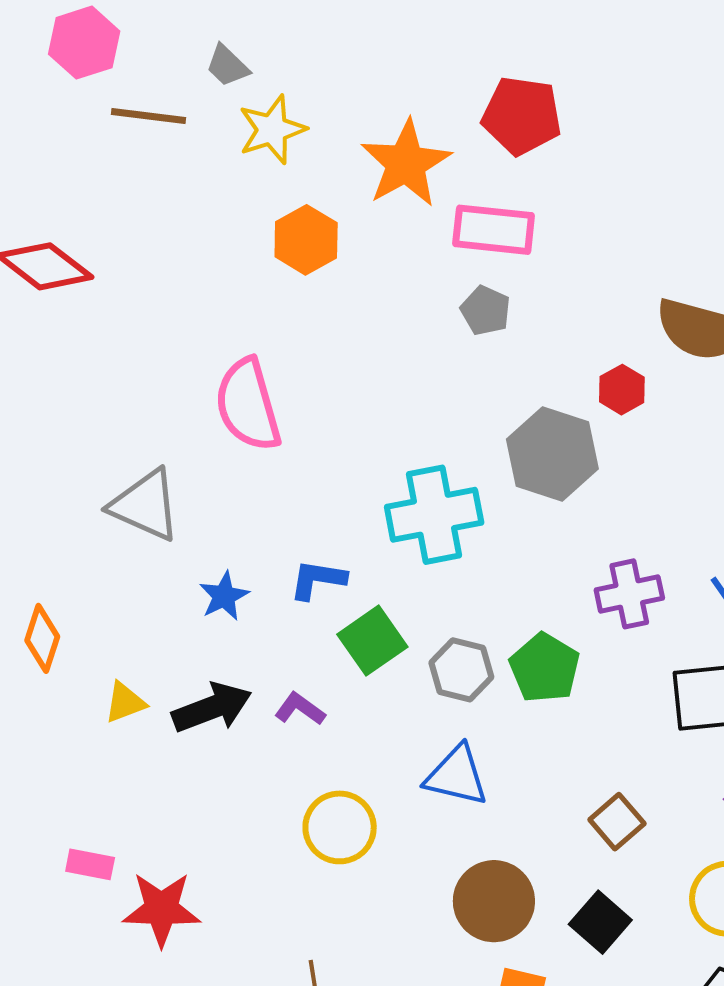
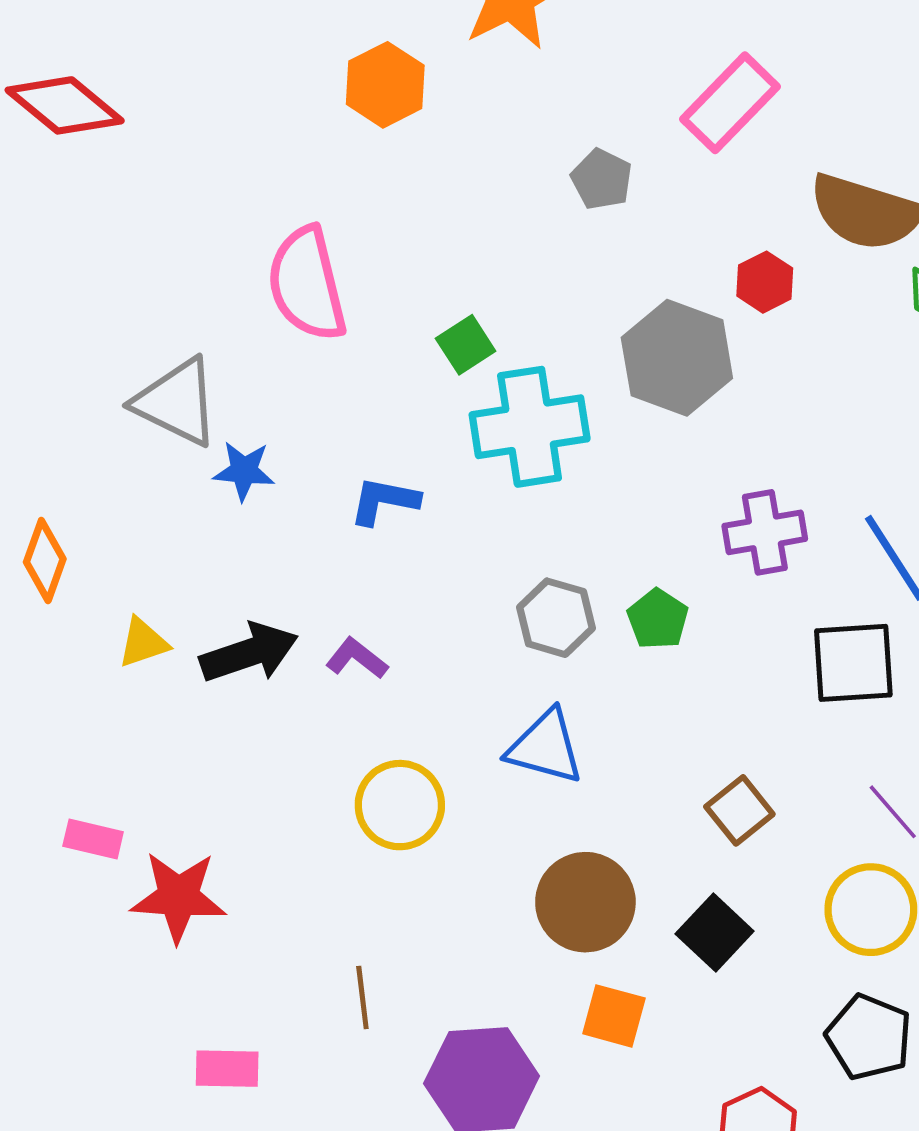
pink rectangle: (494, 230) -> (730, 103), moved, turned -54
blue star: (224, 596) -> (244, 471), moved, turned 30
green square: (372, 641) -> (466, 345), moved, size x0.7
green pentagon: (545, 668) -> (658, 619), size x0.7

